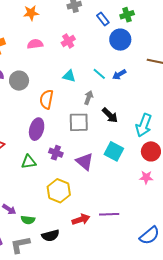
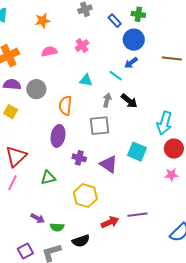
green cross: (127, 15) -> (138, 14), turned 32
blue arrow: (119, 75) -> (131, 63), moved
black arrow: (110, 115) -> (129, 101), moved
green triangle: (29, 162) -> (48, 178), moved

